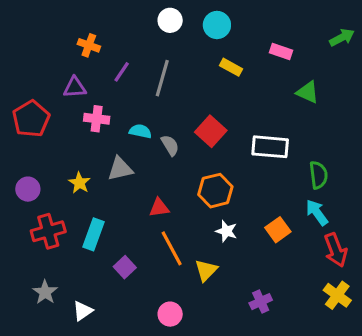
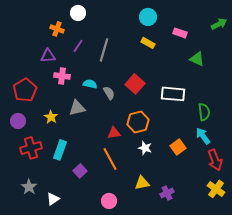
white circle: (170, 20) -> (78, 13), moved
cyan circle: (217, 25) -> (148, 17), moved
red pentagon: (31, 119) -> (25, 90), moved
red triangle: (159, 208) -> (114, 133), moved
yellow triangle: (206, 270) -> (142, 183), moved, turned 35

